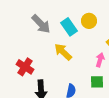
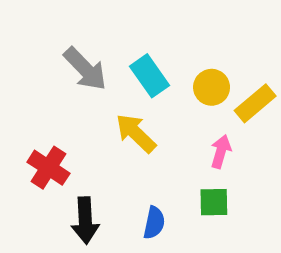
yellow circle: (89, 21) -> (212, 87), moved

